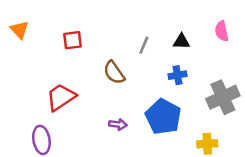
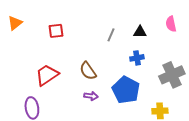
orange triangle: (19, 30) -> (15, 23), turned 35
brown semicircle: (114, 73) -> (88, 71), moved

